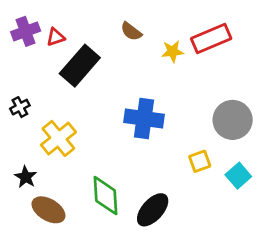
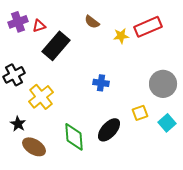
black cross: (20, 107) -> (14, 75), size x1.5
blue cross: (144, 118) -> (101, 83), size x0.6
black ellipse: (153, 210) -> (109, 130), moved

